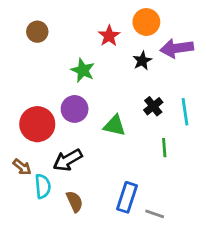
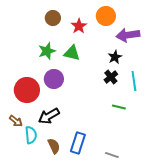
brown circle: (37, 32) -> (53, 18), moved
black star: (142, 61) -> (115, 57), moved
green star: (83, 70) -> (47, 51), moved, turned 30
green triangle: (115, 126) -> (72, 53), moved
green line: (164, 148) -> (119, 107), turned -72
blue rectangle: (127, 197) -> (78, 143), moved

